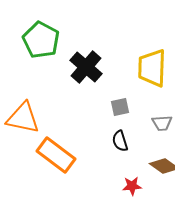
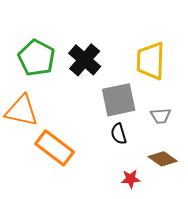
green pentagon: (41, 40) -> (37, 58), moved
gray square: (120, 107) -> (119, 100), size x1.8

